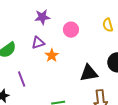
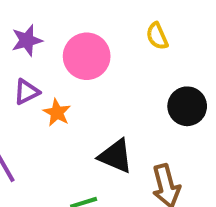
pink circle: (71, 30) -> (87, 56), size x1.5
black triangle: (89, 73) -> (116, 156), moved, turned 42

